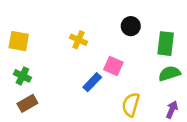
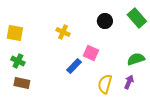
green rectangle: (166, 44) -> (137, 18), moved, turned -48
brown rectangle: (27, 103) -> (22, 83), turned 42
purple arrow: (172, 110) -> (129, 82), moved

